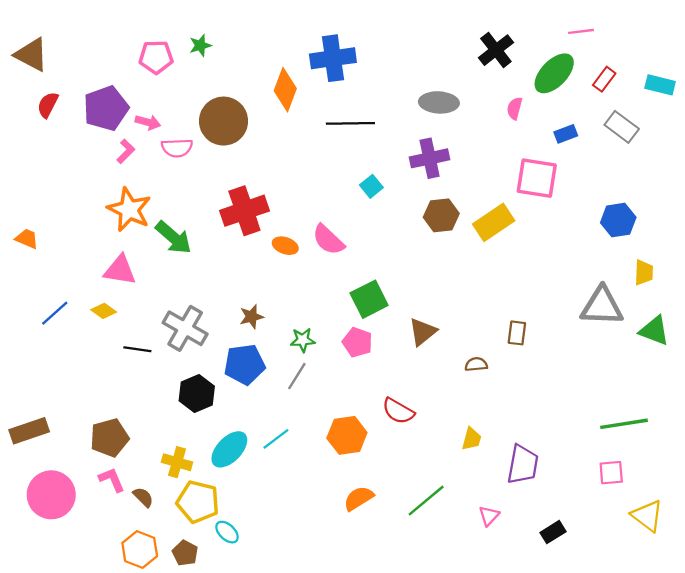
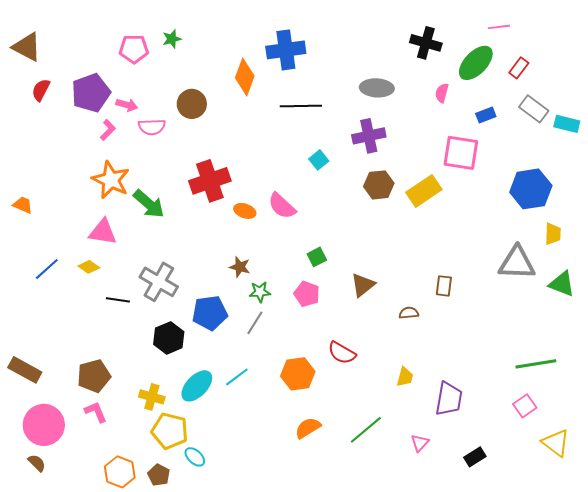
black cross: (496, 50) -> (426, 43), turned -36
cyan rectangle: (660, 85) -> (567, 124), moved
brown circle: (224, 121) -> (192, 104), size x0.7
blue hexagon: (618, 220) -> (531, 189), size x1.4
green square: (369, 299) -> (317, 257), size x0.6
brown star: (251, 317) -> (240, 267), moved, turned 30
brown rectangle: (29, 431) -> (25, 370), turned 48
pink square: (611, 473) -> (525, 406), turned -30
brown semicircle: (143, 497) -> (37, 463), moved

